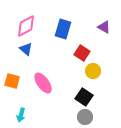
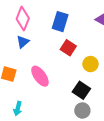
pink diamond: (26, 26) -> (23, 19), turned -40
blue triangle: (26, 49) -> (23, 42), turned 40
red square: (82, 53) -> (68, 48), moved

